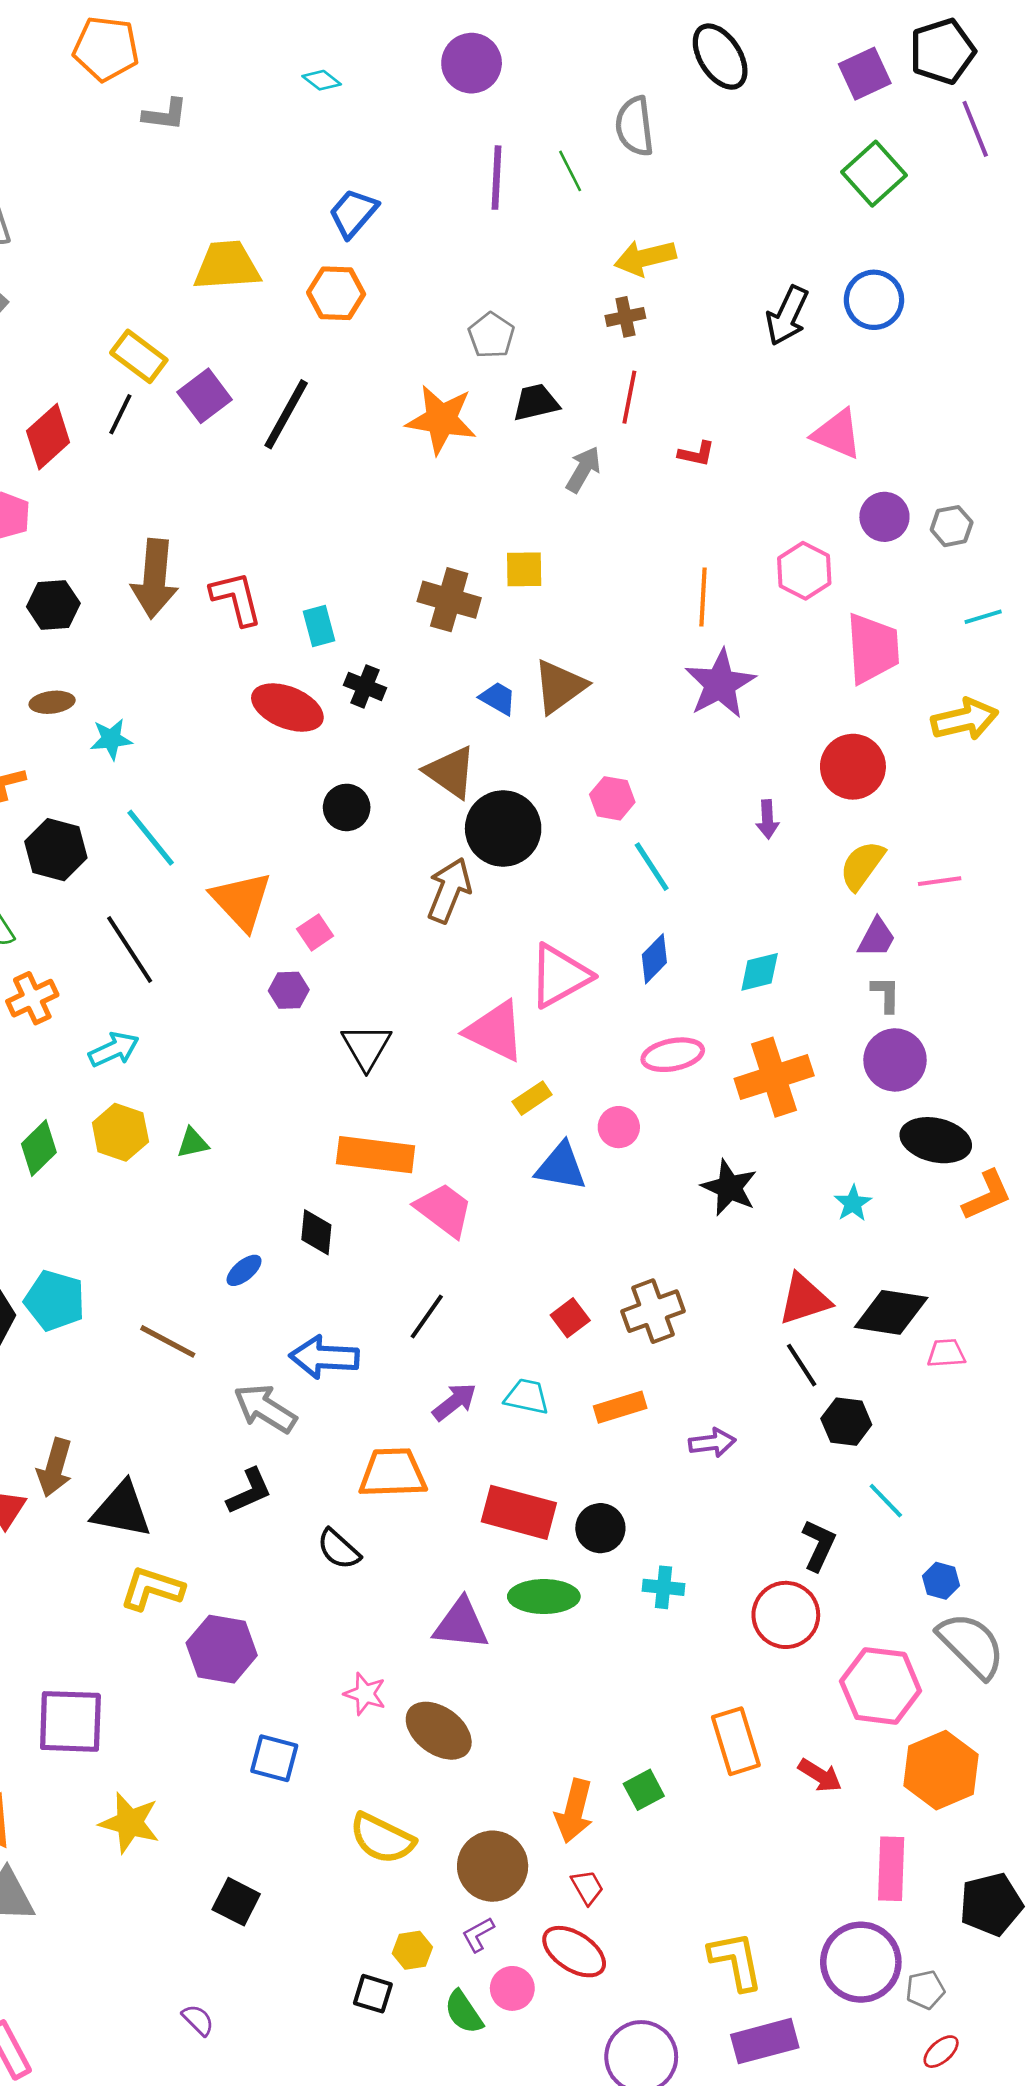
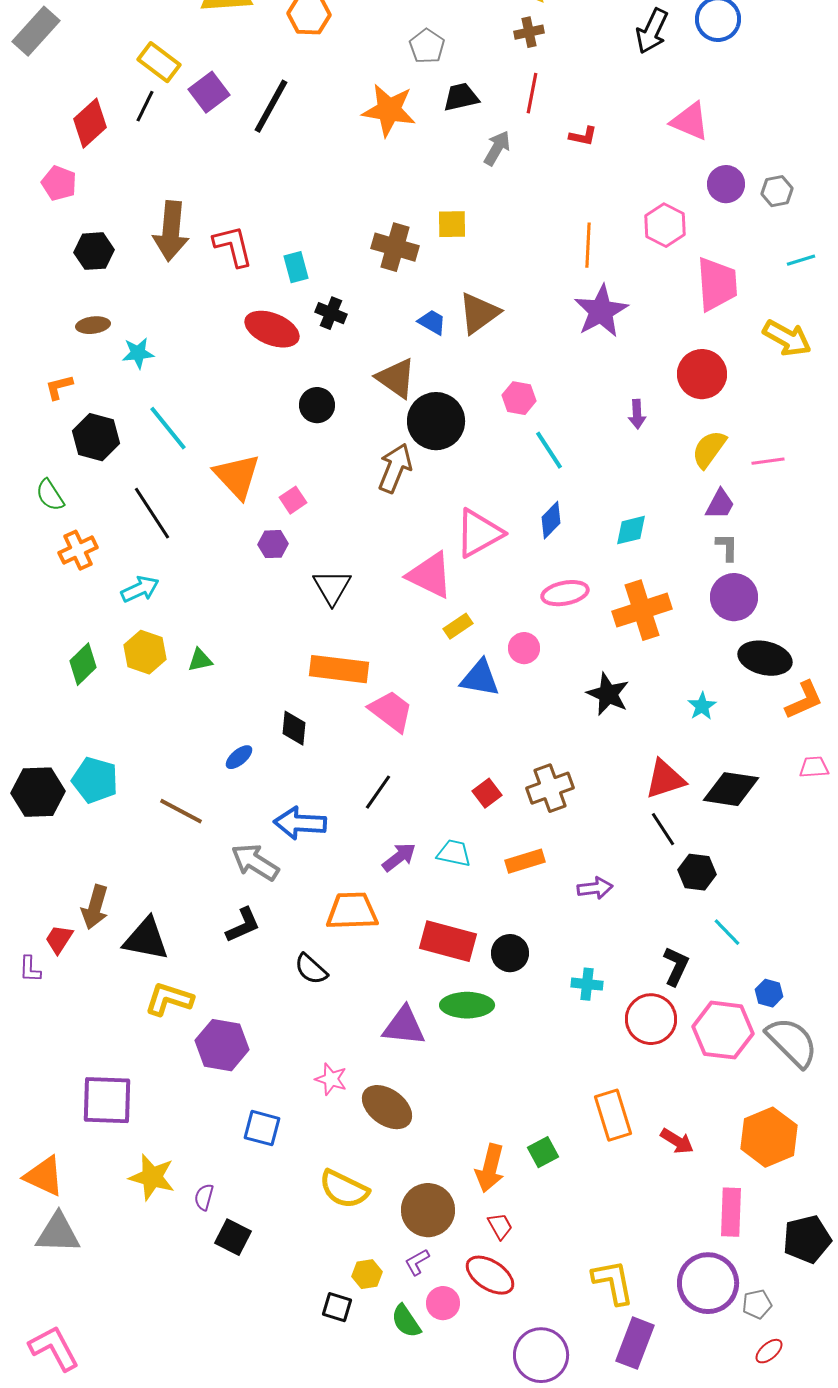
yellow arrow: (965, 719) -> (787, 338), turned 42
pink trapezoid: (946, 1353) -> (814, 767), moved
cyan cross: (664, 1587) -> (587, 984), moved
pink hexagon: (881, 1686) -> (723, 1030), moved
purple semicircle: (198, 2020) -> (204, 1197), moved, turned -120
purple rectangle: (765, 2041) -> (635, 1343), turned -54

